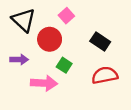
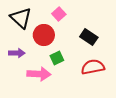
green square: (64, 65) -> (57, 58), turned 32

